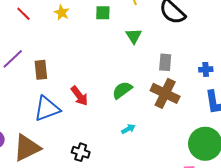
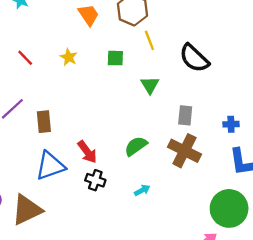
black cross: (81, 152) -> (95, 180), moved

